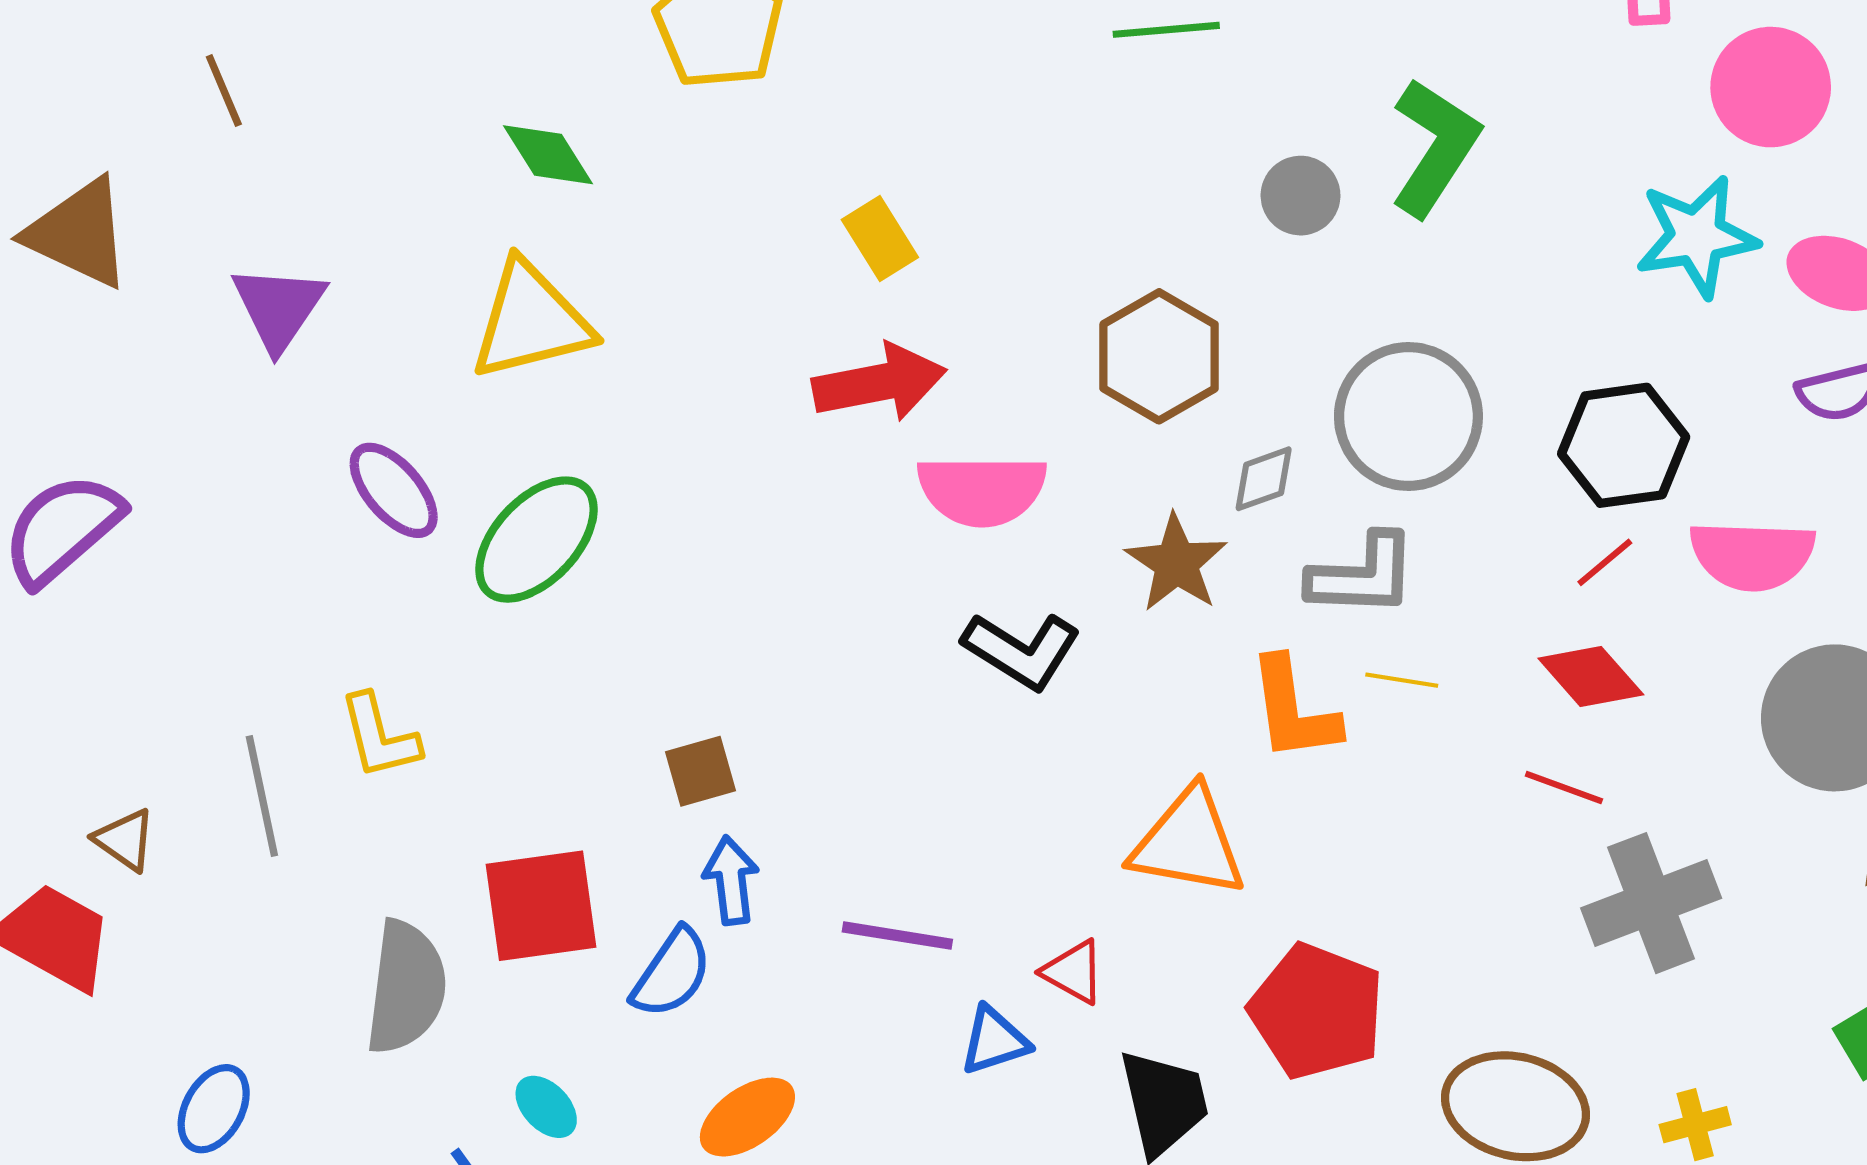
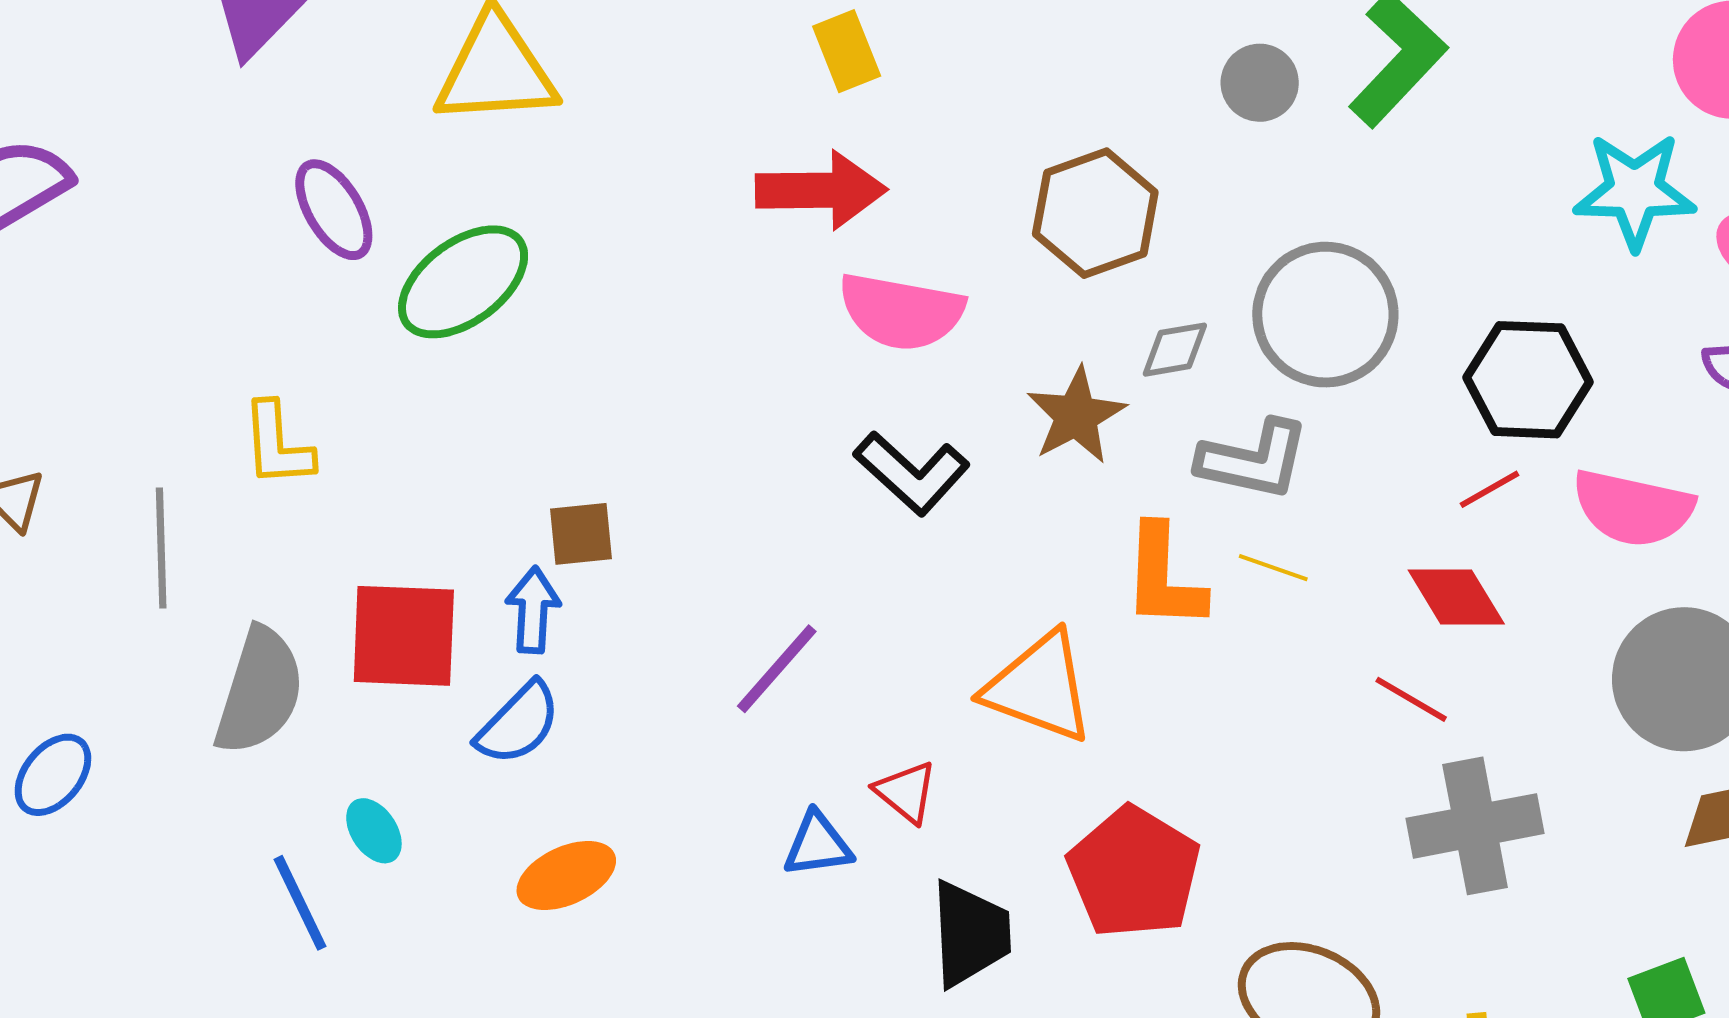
gray line: (262, 796) -> (161, 548), moved
blue arrow: (731, 880) -> (533, 610), moved
purple line: (897, 936) -> (777, 669), moved, turned -68

